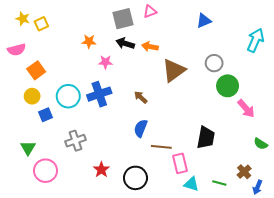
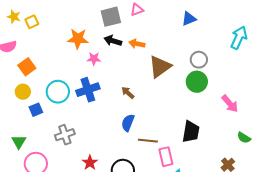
orange star: (89, 41) -> (78, 39), size x1.5
green circle: (228, 86) -> (197, 82), moved

